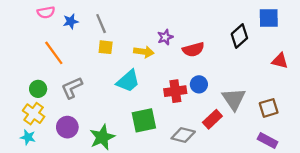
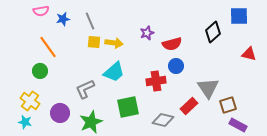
yellow arrow: (144, 52) -> (114, 43), moved
blue circle: (199, 84) -> (176, 66), moved
gray L-shape: (72, 88) -> (85, 89), moved
green circle: (38, 89) -> (40, 71), moved
brown square: (269, 108) -> (228, 105), moved

